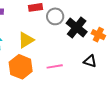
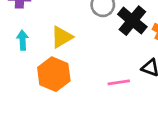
pink line: (55, 66) -> (119, 82), moved

